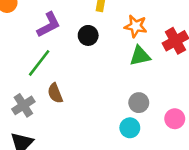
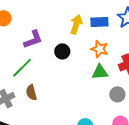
gray circle: (139, 103) -> (117, 94), moved

